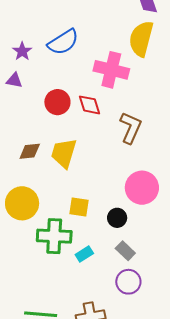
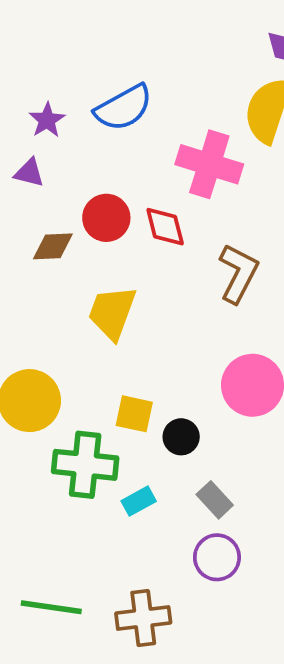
brown diamond: (30, 151) -> (53, 246), moved
black circle: (117, 218) -> (181, 437), moved

